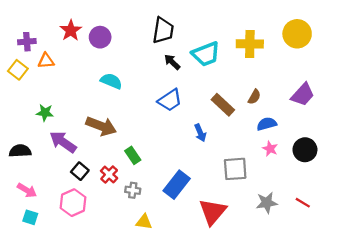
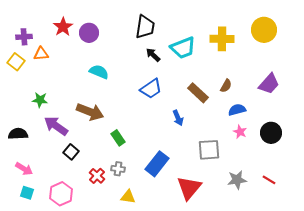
red cross: (109, 175) -> (97, 176), moved
pink hexagon: (73, 203) -> (61, 194), moved

